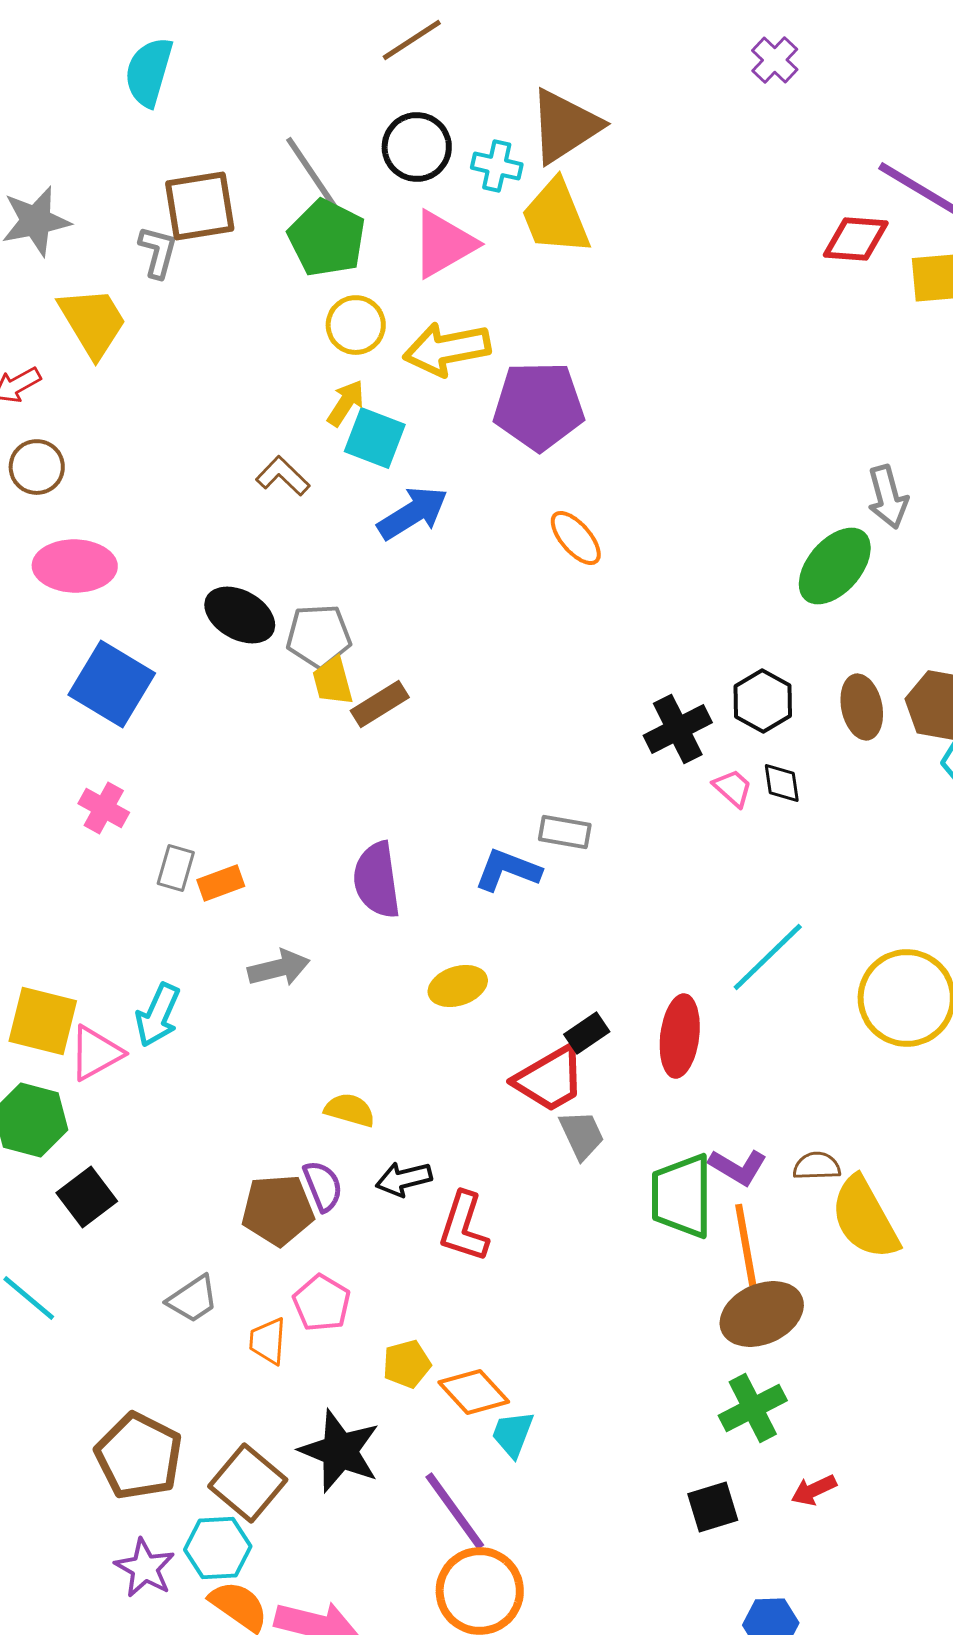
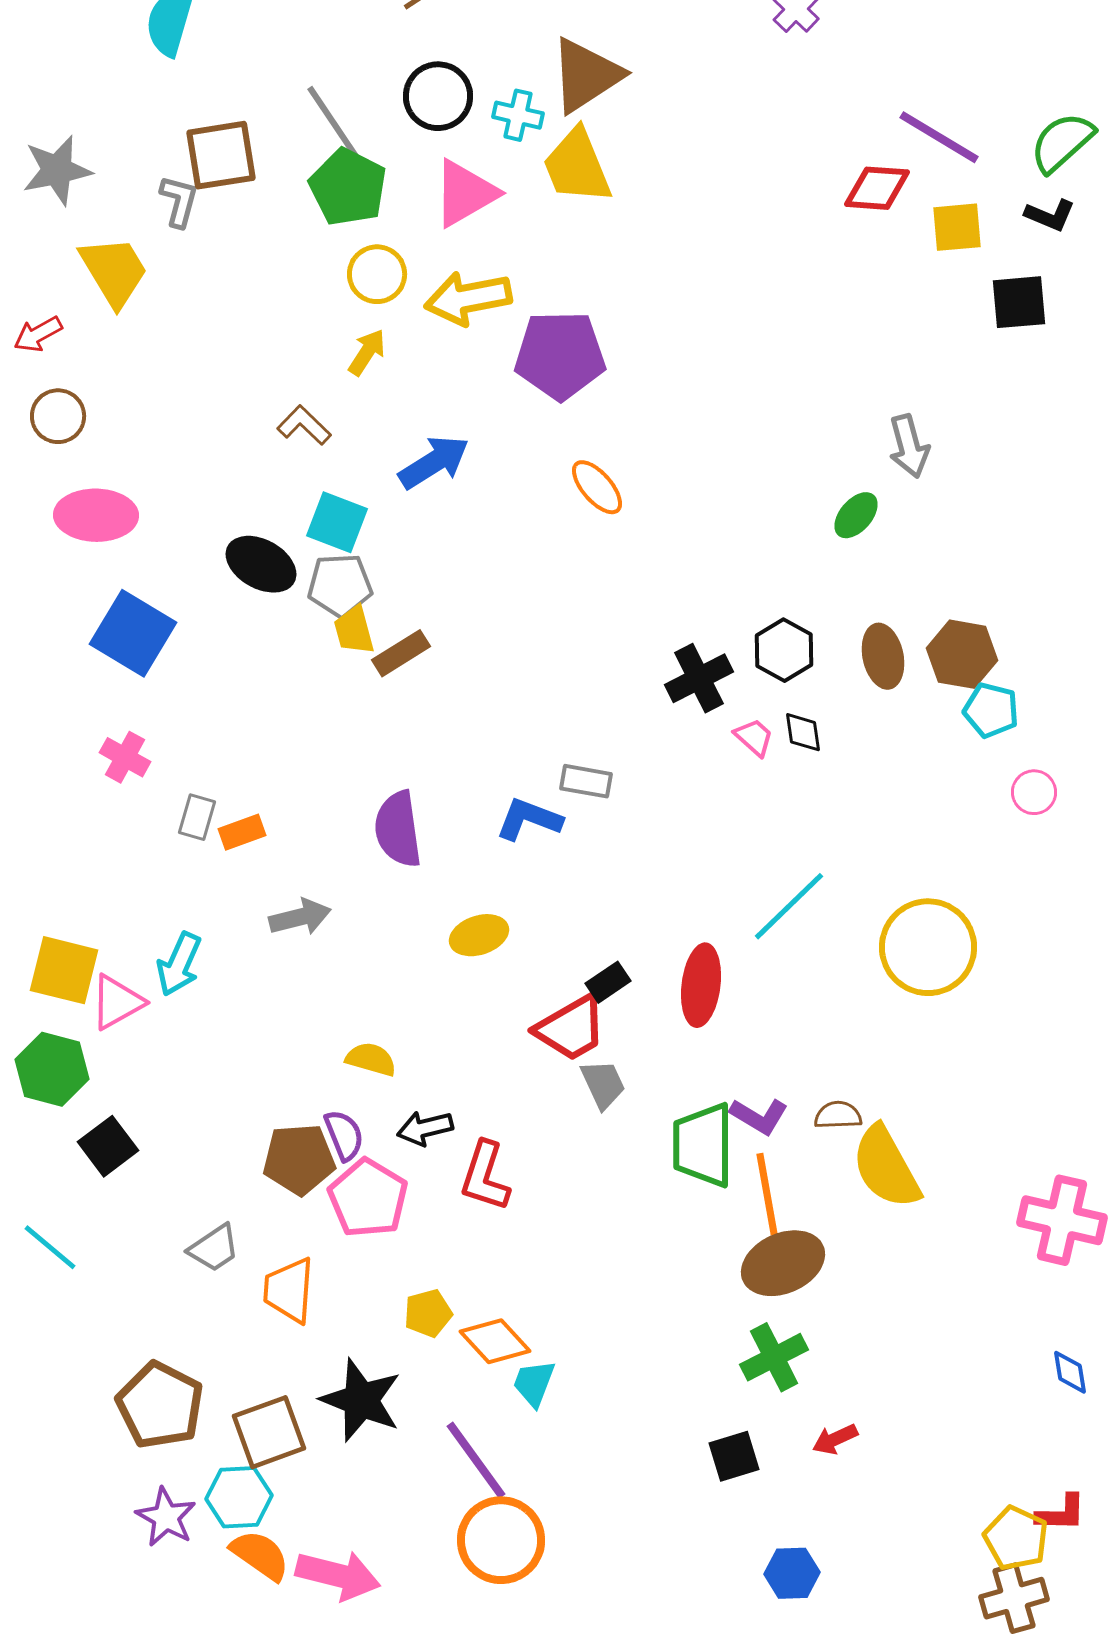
cyan square: (375, 438) -> (337, 522), moved
green ellipse: (835, 566) -> (856, 515), size x0.6
pink pentagon: (322, 1303) -> (368, 1198), moved, size x1.4
orange trapezoid: (268, 1341) -> (289, 1290), size x1.4
brown square: (248, 1483) -> (269, 1432), turned 30

